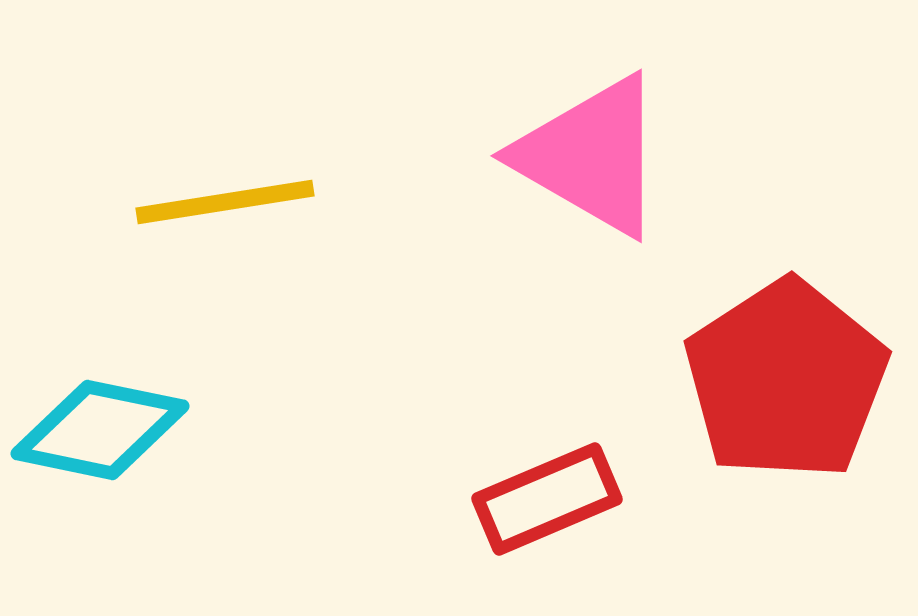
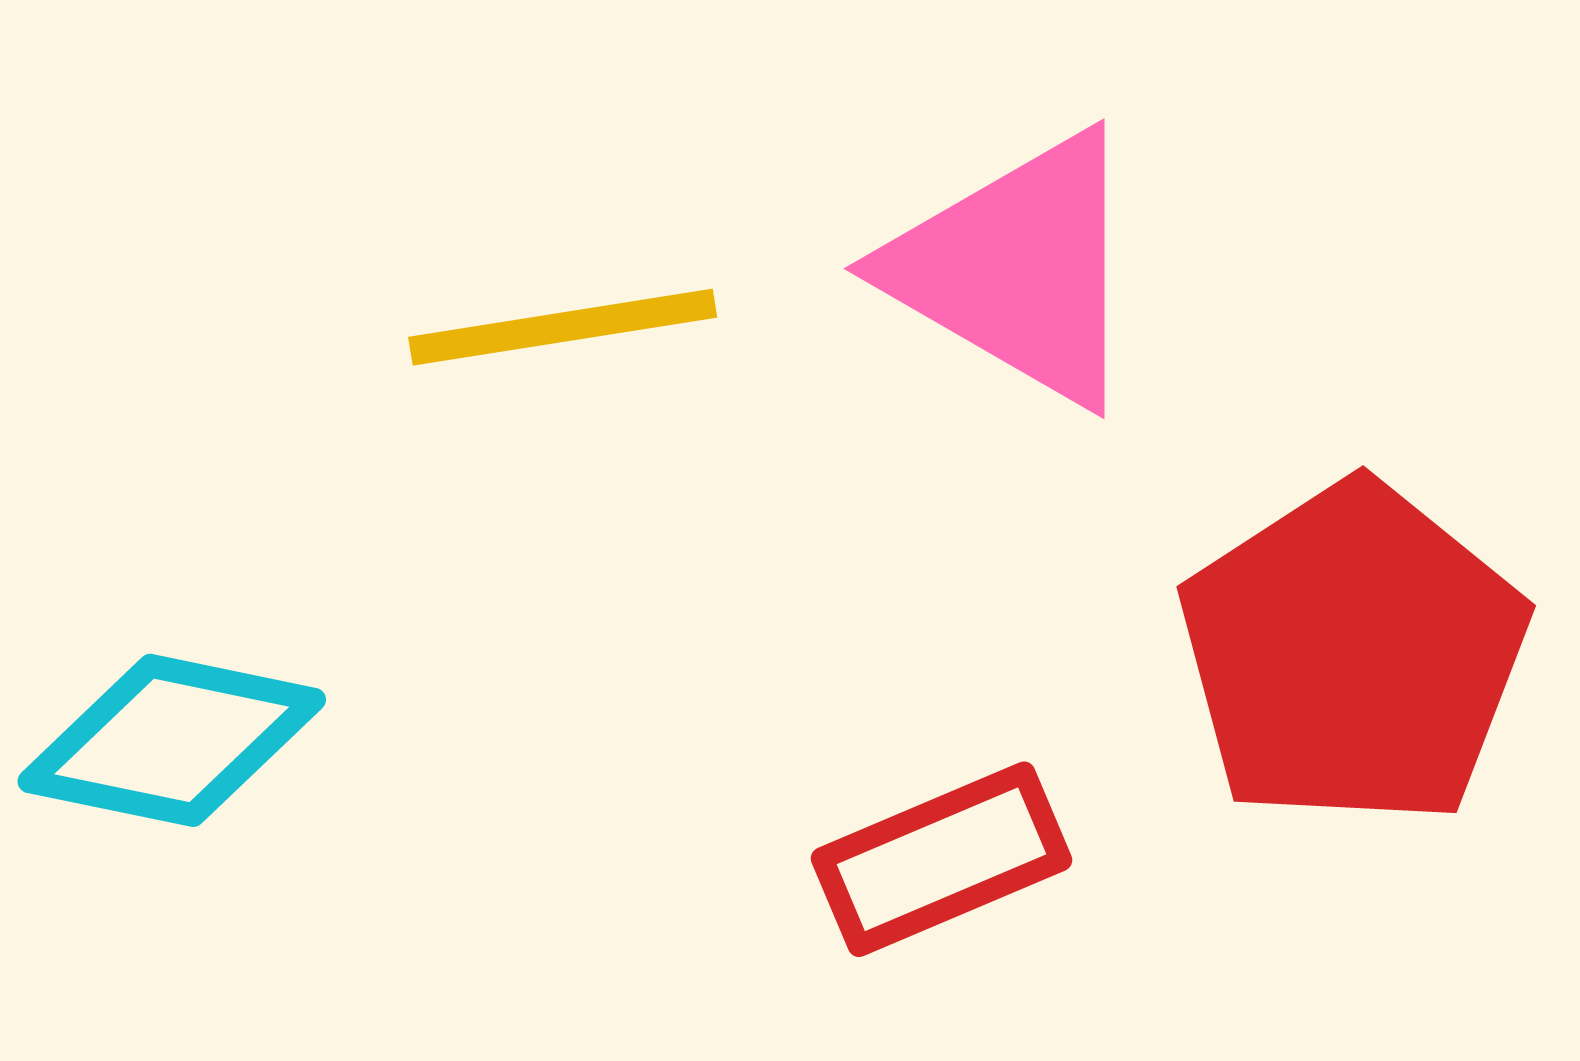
yellow line: (225, 202) -> (563, 327), moved

